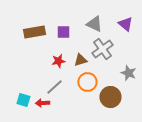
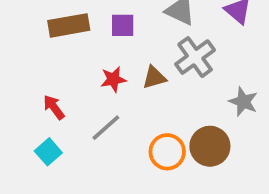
orange circle: (87, 82) -> (167, 152), moved
cyan square: (23, 100) -> (48, 152), turned 32
red arrow: (42, 103) -> (54, 107), moved, turned 56

